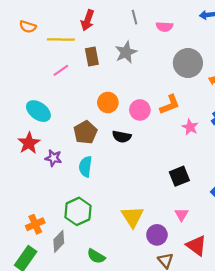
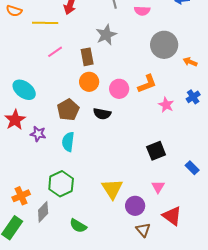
brown rectangle: (92, 57) -> (87, 57), moved
pink line: (61, 70) -> (55, 52), moved

